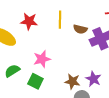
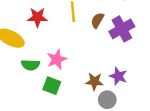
brown semicircle: (80, 29) -> (97, 20), turned 112
green semicircle: (12, 71) -> (30, 65), moved, turned -140

